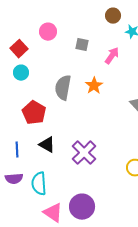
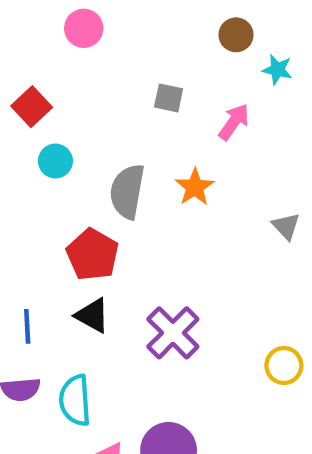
pink circle: (48, 32) -> (84, 28), moved
cyan circle: (21, 73) -> (55, 161), moved
red pentagon: (34, 113) -> (92, 255), moved

